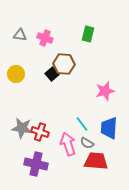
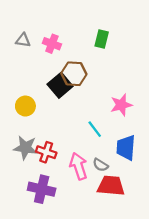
yellow circle: (16, 74) -> (25, 106), moved
black square: (52, 74) -> (60, 85), size x1.5
cyan line: (82, 124) -> (95, 129), moved

